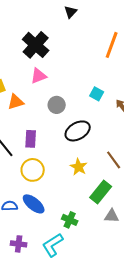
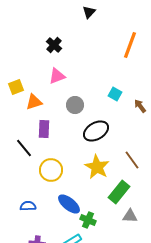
black cross: (36, 45) -> (54, 45), size x0.6
purple rectangle: (31, 139) -> (44, 129), moved
yellow star: (79, 167) -> (97, 167), size x1.4
blue ellipse: (34, 204) -> (69, 204), moved

